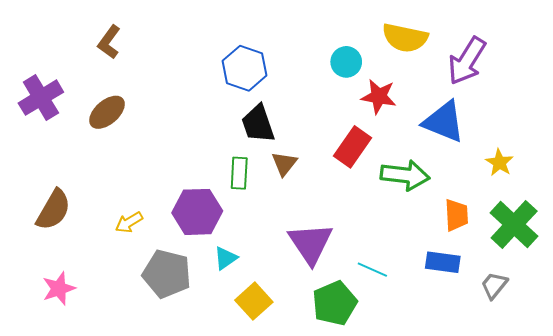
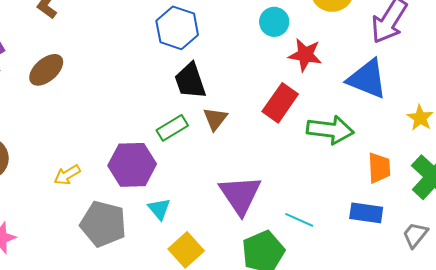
green rectangle: (239, 173) -> (172, 128), turned 56
cyan triangle: (226, 258) -> (159, 209), turned -35

